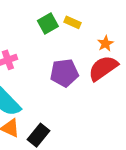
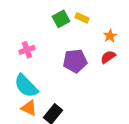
red semicircle: (103, 68) -> (108, 57), size x0.6

